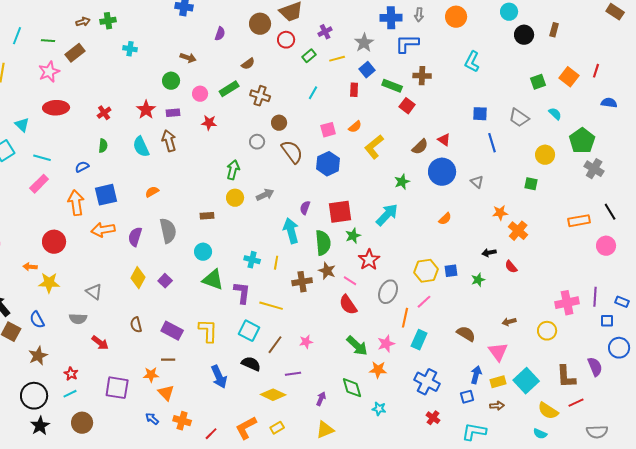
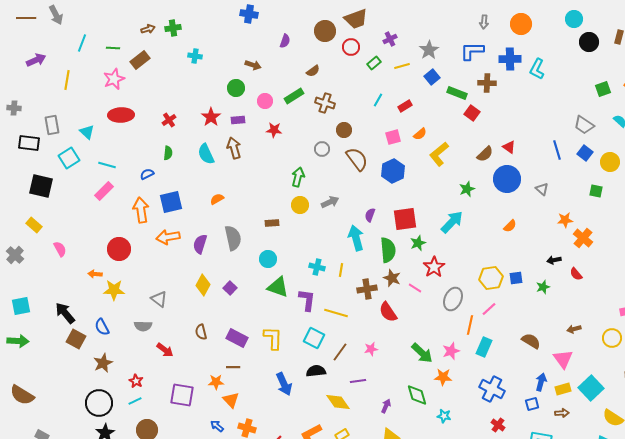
blue cross: (391, 18) -> (510, 59), moved
red rectangle: (354, 90) -> (405, 106), moved, turned 56
blue square: (480, 114) -> (585, 153), moved, turned 35
red semicircle: (348, 305) -> (388, 312), moved
black semicircle: (251, 364) -> (316, 371), turned -30
yellow diamond: (273, 395) -> (338, 402), turned 30

